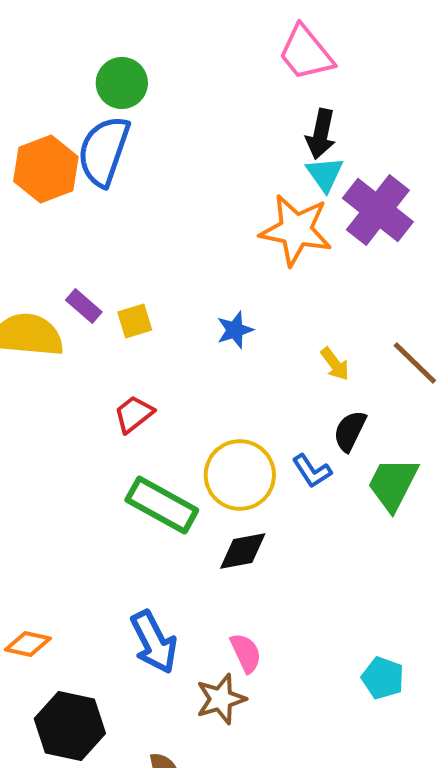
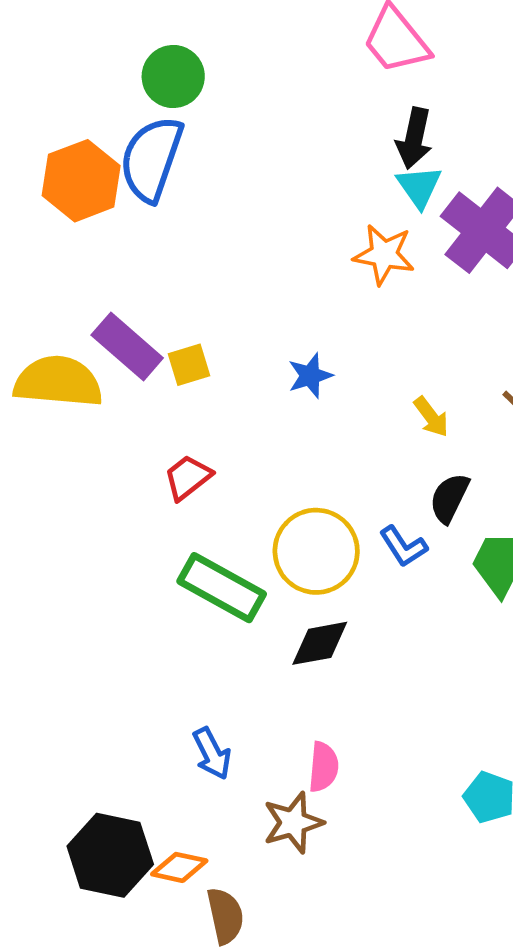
orange star: (296, 230) -> (384, 255), size x0.7
purple rectangle: (84, 306) -> (127, 347), size x1.6
blue arrow: (154, 642) -> (212, 754), size x0.7
orange diamond: (28, 644) -> (179, 867), moved
pink semicircle: (246, 653) -> (323, 767), turned 30

